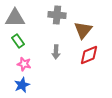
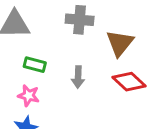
green rectangle: (18, 41) -> (35, 65), moved, turned -40
red diamond: (89, 55) -> (129, 82), turned 65

